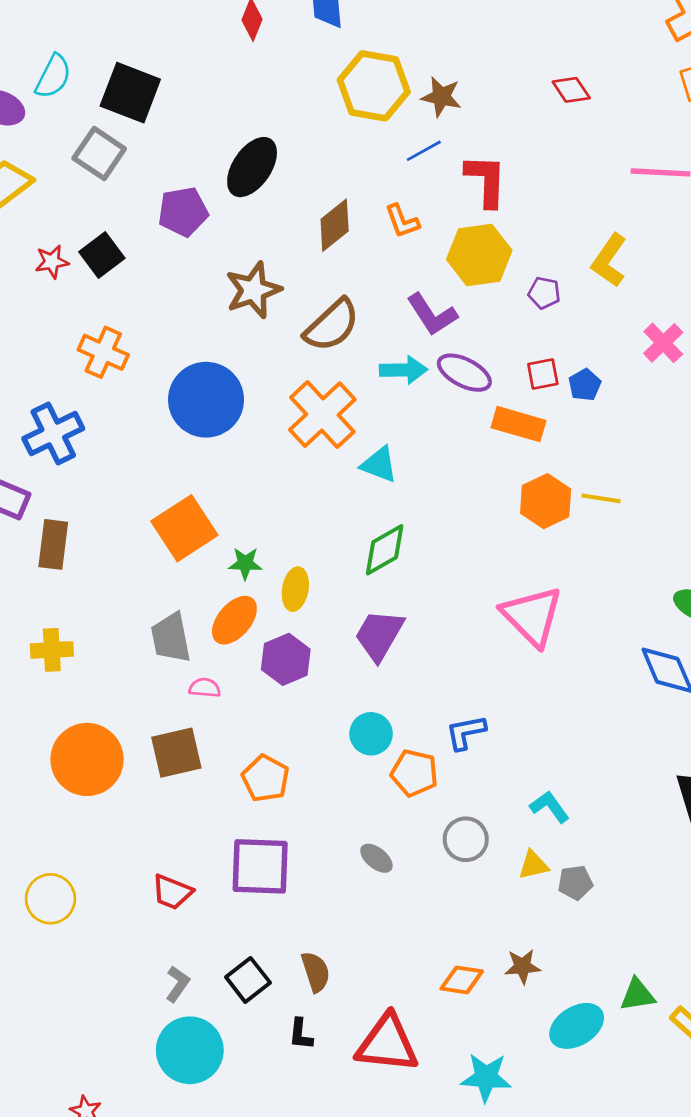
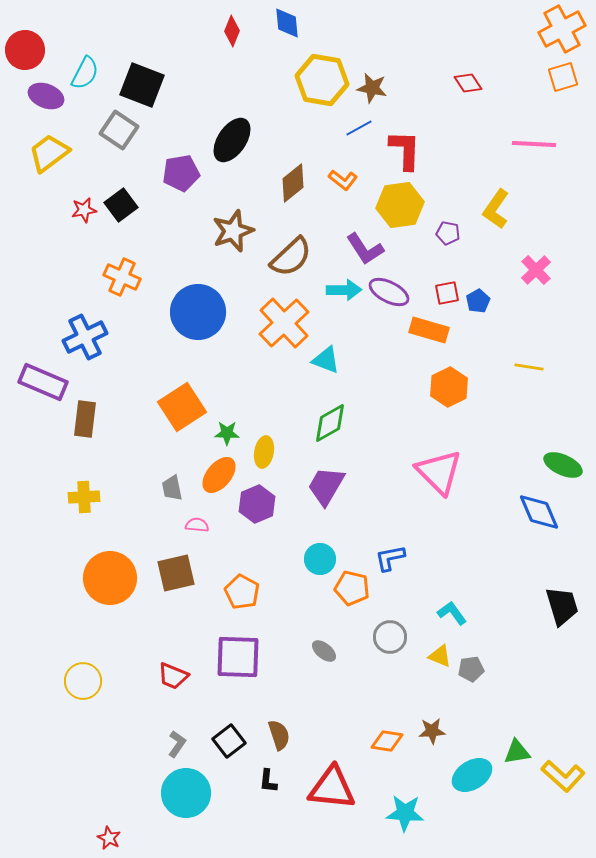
orange L-shape: (402, 221) -> (343, 180), turned -32
yellow line: (601, 498) -> (529, 367), moved
gray trapezoid: (171, 638) -> (172, 488), size x0.7
yellow triangle: (533, 865) -> (440, 656), turned 35

